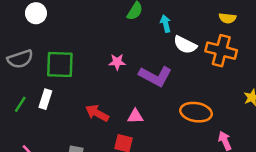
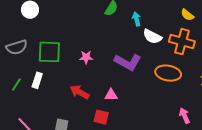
yellow semicircle: (227, 18) -> (187, 15), turned 32
pink star: (117, 62) -> (86, 57), moved
orange ellipse: (196, 112) -> (168, 73), moved

